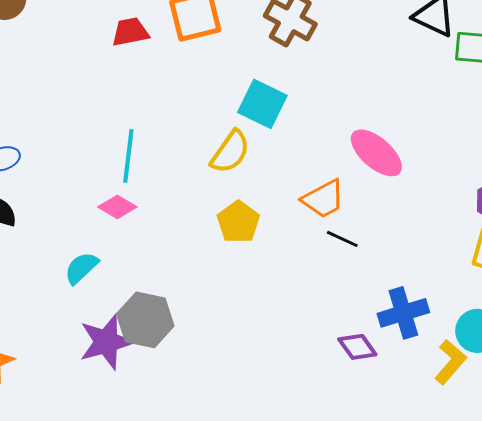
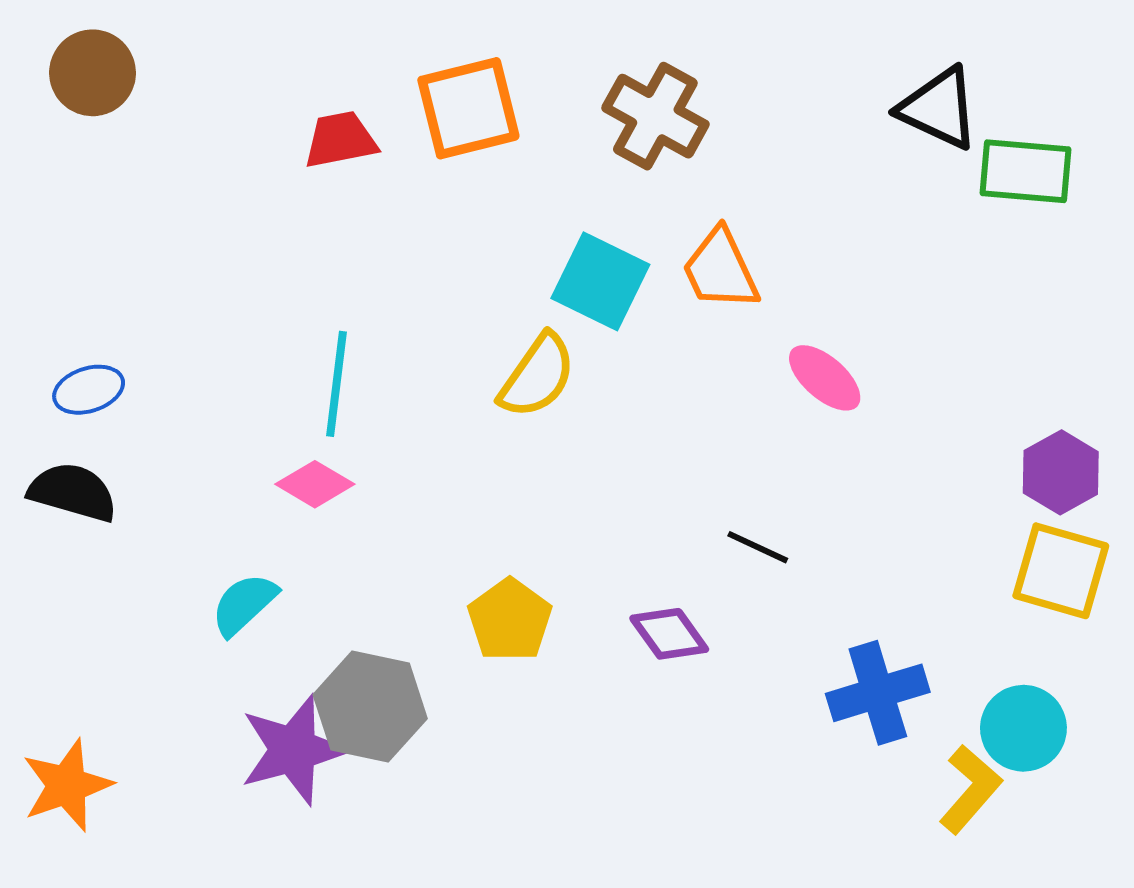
pink ellipse: (376, 153) -> (825, 378), size x0.7
orange trapezoid: (323, 199) -> (720, 270), moved, turned 93
yellow pentagon: (238, 222) -> (510, 620), moved
purple diamond: (357, 347) -> (669, 634), moved

